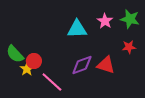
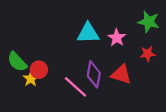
pink star: (105, 21) -> (117, 38), moved
purple diamond: (82, 65) -> (94, 74), turned -60
pink line: (52, 82) -> (75, 87), moved

